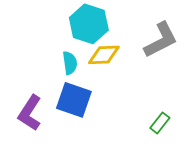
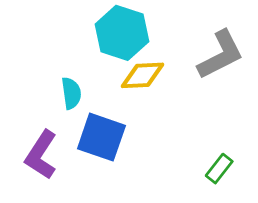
cyan semicircle: (70, 63) -> (71, 93), moved

